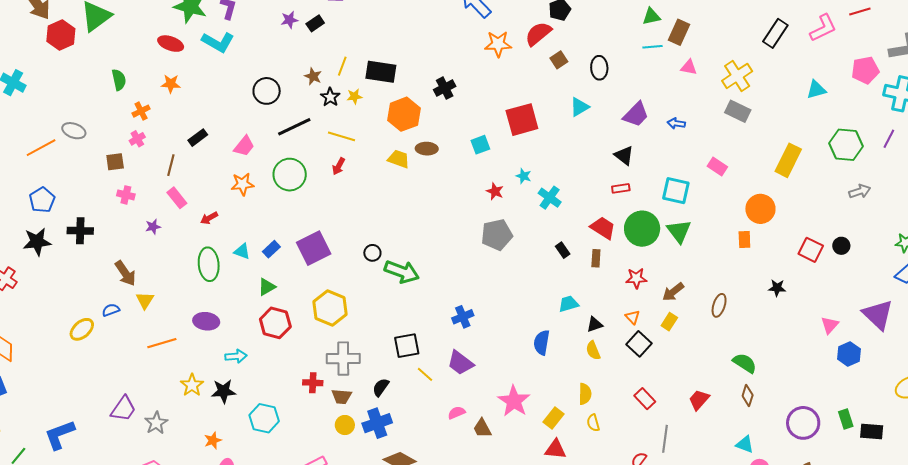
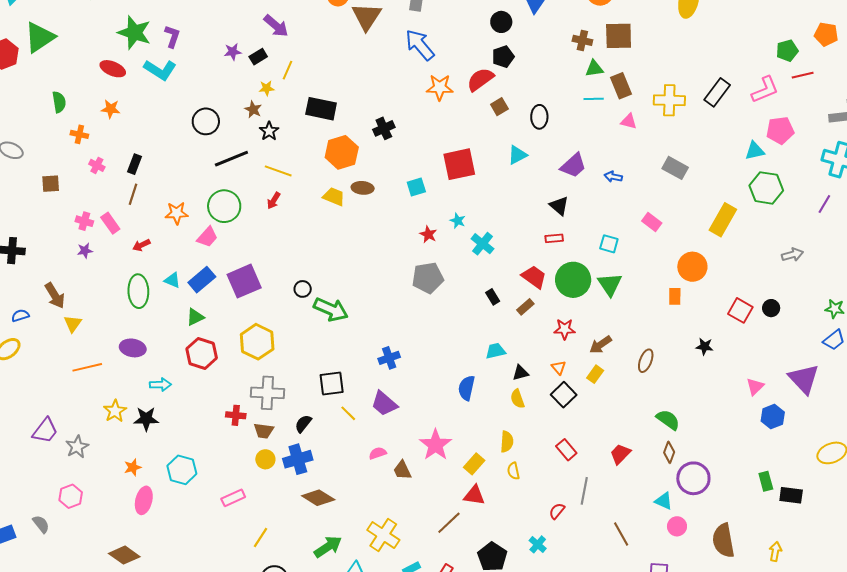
brown rectangle: (679, 32) -> (621, 86), turned -50
yellow line: (342, 66) -> (288, 70), moved
pink pentagon: (865, 70) -> (780, 130), moved
yellow cross: (737, 76) -> (669, 100), moved, turned 32
yellow star: (354, 96) -> (267, 88), moved
orange cross: (141, 111) -> (79, 134), turned 36
black rectangle: (198, 138) -> (135, 164), turned -36
pink cross: (137, 139) -> (97, 165), moved, turned -35
green hexagon: (846, 145) -> (766, 188), moved
pink trapezoid: (244, 146) -> (207, 237), moved
brown line: (171, 165) -> (133, 194), moved
cyan square: (676, 191) -> (609, 244), size x0.7
pink cross: (126, 195) -> (84, 221), moved
blue rectangle: (271, 249) -> (202, 280), size x1.5
brown rectangle: (596, 258) -> (525, 307), turned 42
blue semicircle: (111, 310) -> (20, 316), moved
cyan hexagon: (264, 418) -> (182, 470), moved
purple circle: (803, 423) -> (693, 478), moved

